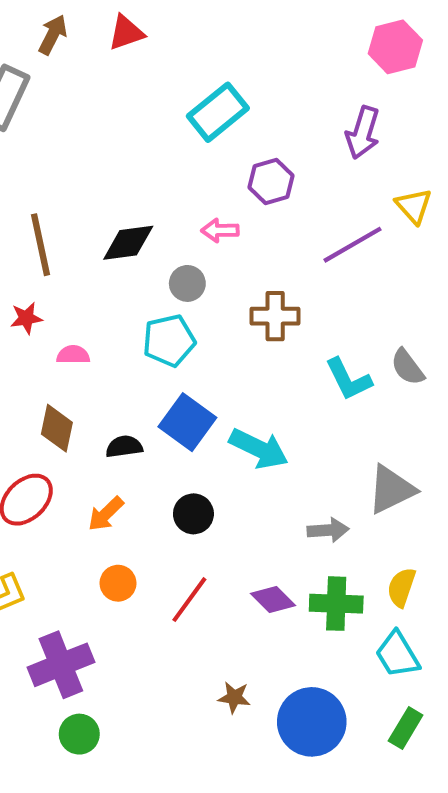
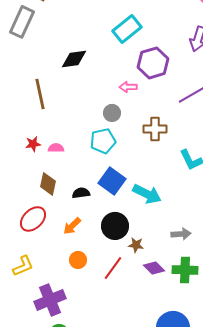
purple hexagon: (271, 181) -> (153, 63), size x1.4
black diamond: (128, 243) -> (74, 59), moved
red star: (26, 318) -> (33, 144), moved
black circle: (193, 514) -> (115, 226), size x1.4
brown star: (234, 697) -> (136, 245), moved

